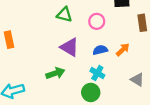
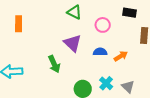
green arrow: (55, 73) -> (54, 64), turned 72
cyan cross: (97, 73) -> (106, 83), moved

